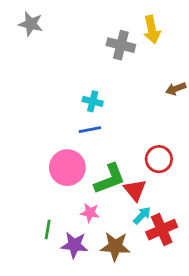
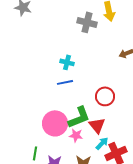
red circle: (159, 159) -> (105, 96), moved
pink circle: (67, 168) -> (55, 123), moved
pink star: (90, 213) -> (76, 135), moved

